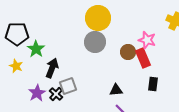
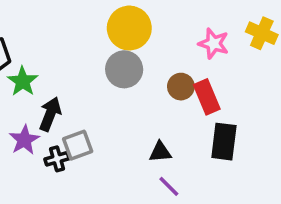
pink star: (147, 40) -> (214, 44), moved
black rectangle: (153, 84) -> (224, 142), size x1.5
purple star: (37, 93) -> (24, 140), moved
black cross: (56, 94) -> (57, 159), turned 32

